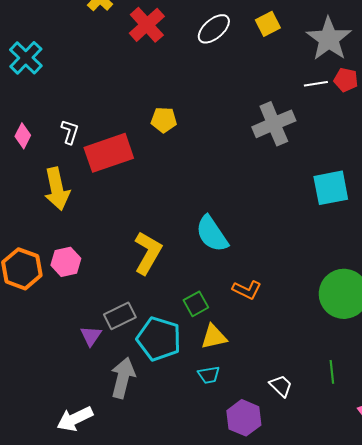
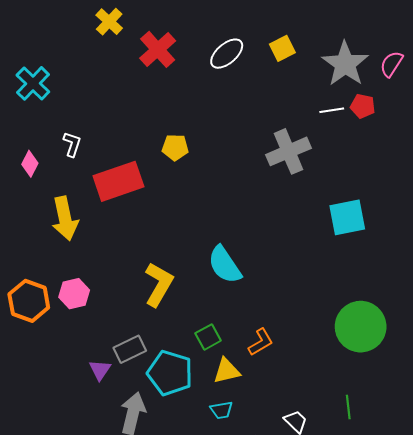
white L-shape: (70, 132) -> (72, 144), moved
orange L-shape: (247, 290) -> (261, 342), moved, turned -56

